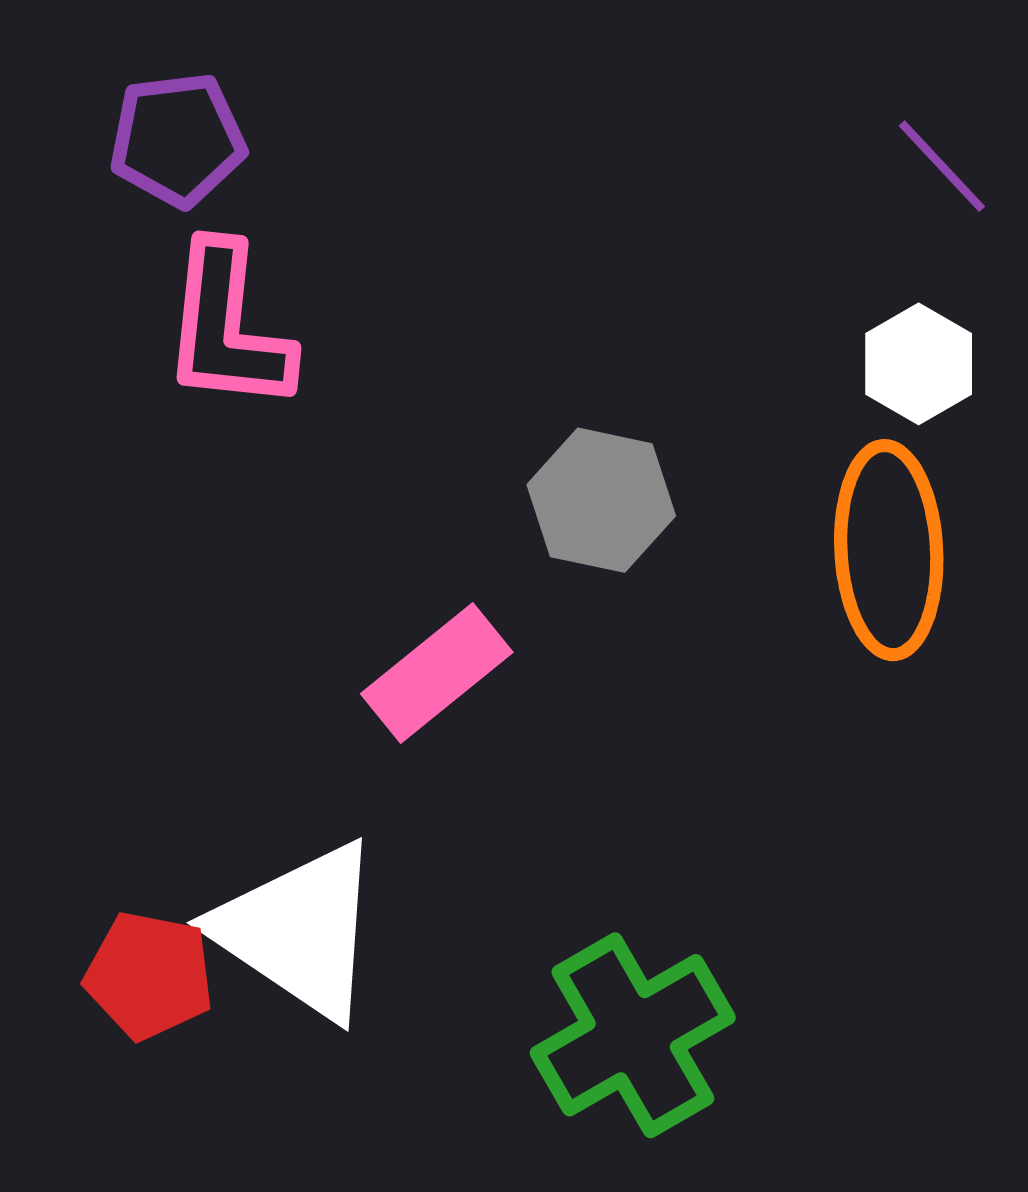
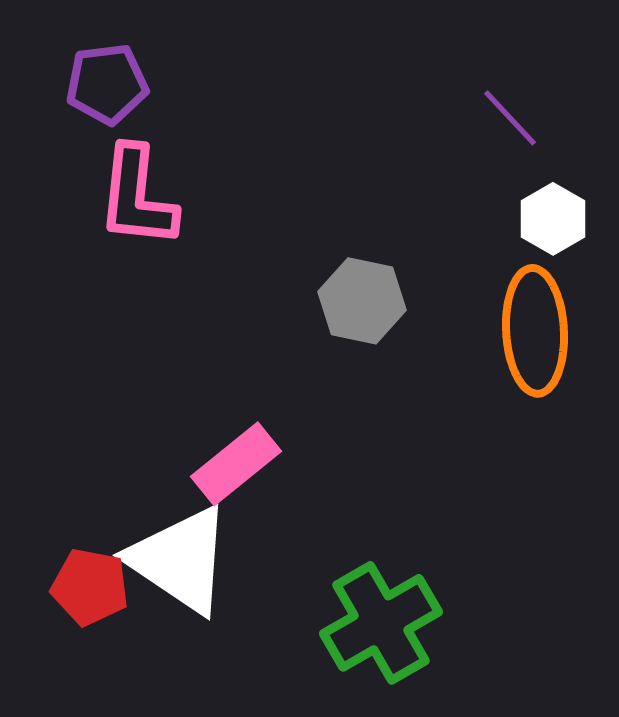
purple line: (942, 166) -> (510, 118), moved
pink rectangle: (437, 673) -> (236, 464), moved

